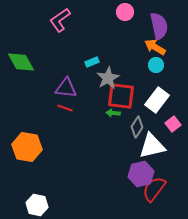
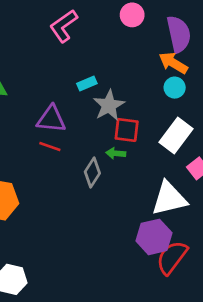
pink L-shape: (60, 20) -> (64, 26), moved
red square: (121, 96) -> (127, 130), size x0.7
gray diamond: (137, 127) -> (92, 173), moved

